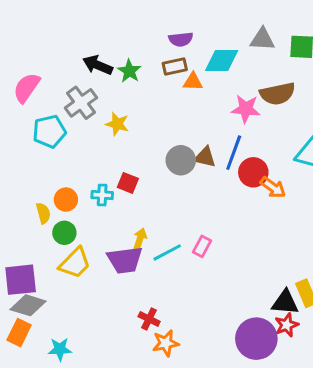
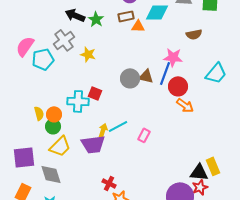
pink semicircle: (27, 88) -> (25, 46), moved
brown semicircle: (278, 94) -> (194, 34), size x0.7
pink star: (246, 109) -> (173, 57), moved
orange arrow: (273, 187) -> (185, 105), moved
cyan cross: (102, 195) -> (78, 101), size x1.5
orange circle: (66, 200) -> (54, 114), moved
cyan line: (167, 252) -> (118, 126), moved
gray diamond: (28, 305) -> (51, 174), moved, turned 55

